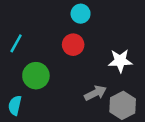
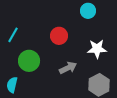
cyan circle: (81, 14) -> (88, 11), moved
gray arrow: (95, 93) -> (68, 68), moved

